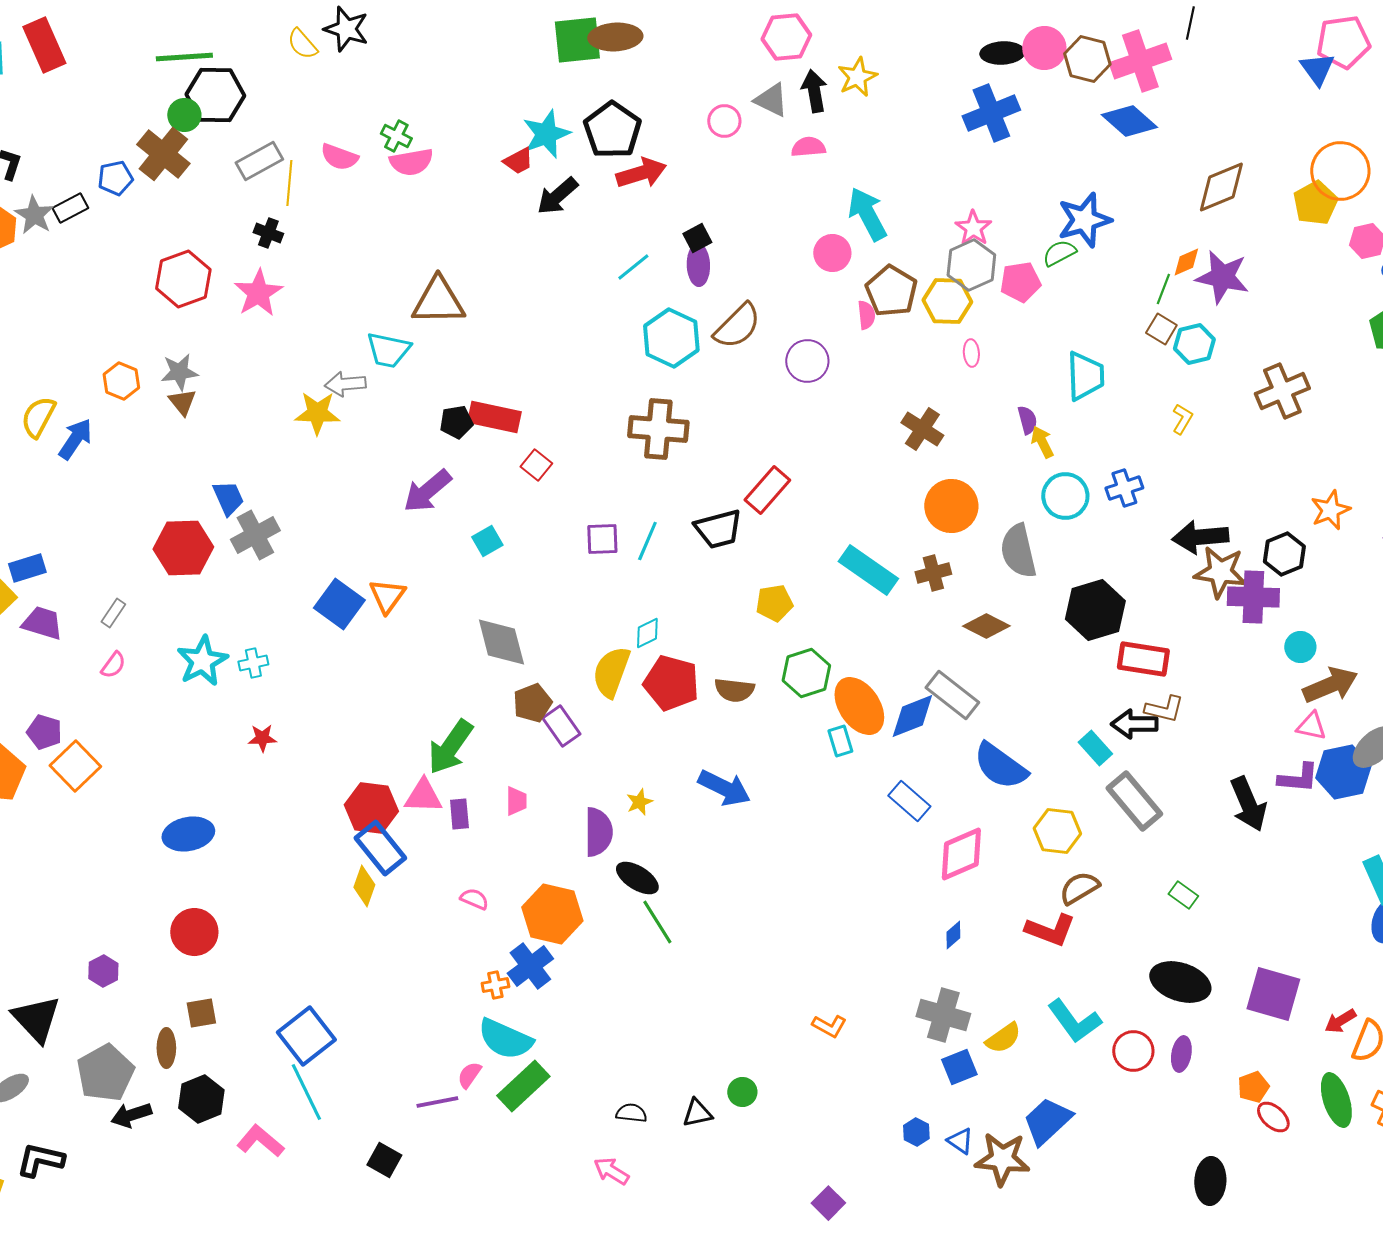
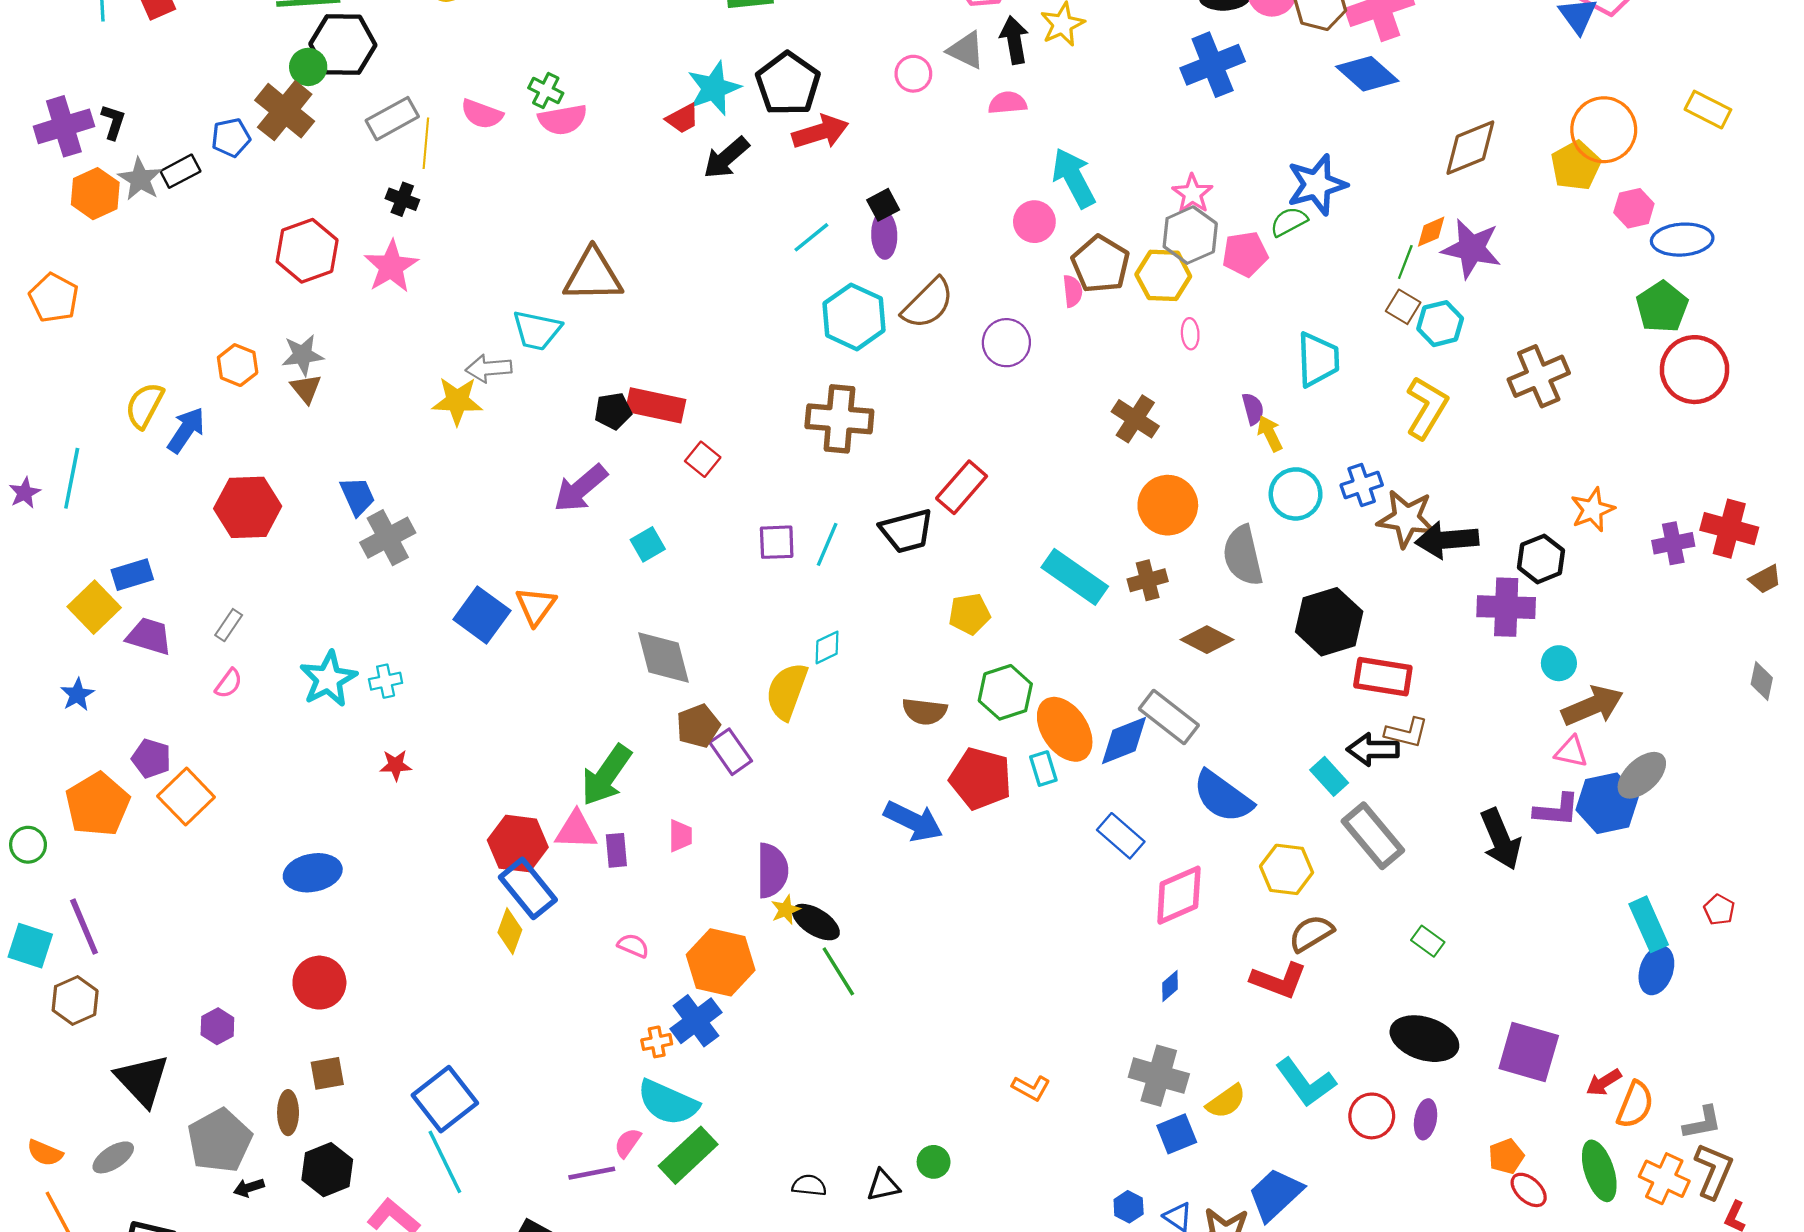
yellow L-shape: (1182, 419) -> (1427, 408), size x1.8
red hexagon: (183, 548) -> (248, 507), moved
brown star: (1220, 572) -> (1406, 519), moved
red pentagon: (671, 683) -> (981, 779), moved
yellow star: (639, 802) -> (786, 910), moved
black arrow: (131, 1115) -> (249, 1188), size x0.7

